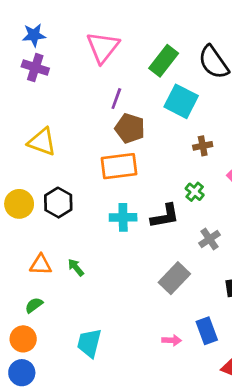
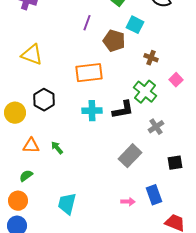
cyan square: (181, 101) -> (135, 25), size x0.7
brown pentagon: (130, 128) -> (114, 41), moved
brown cross: (203, 146) -> (151, 58), turned 32
green cross: (195, 192) -> (145, 92), size x1.6
yellow circle: (19, 204) -> (15, 113), moved

